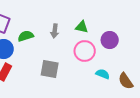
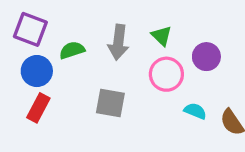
green triangle: (82, 27) -> (162, 36), turned 32
gray arrow: (55, 31) -> (118, 42), size x1.5

